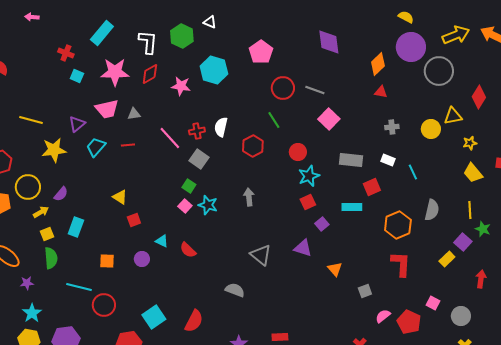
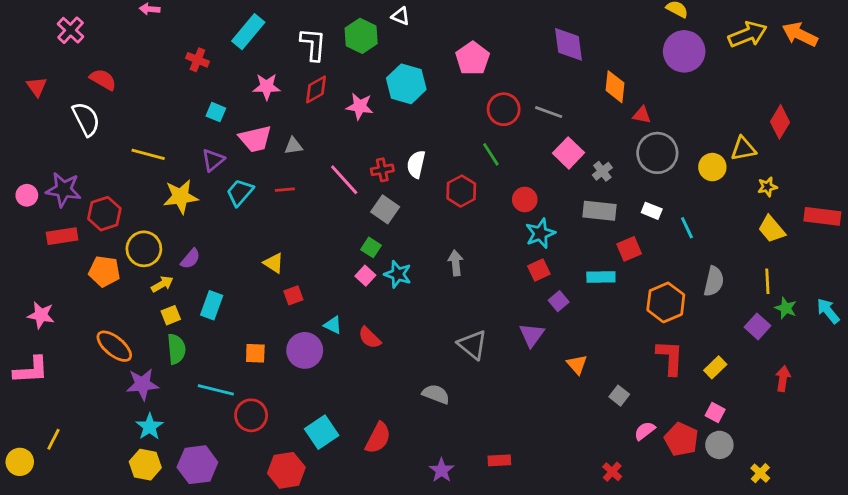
orange diamond: (378, 64) -> (615, 87), moved, turned -40
gray circle: (439, 71) -> (657, 153), moved
pink star: (115, 72) -> (267, 87), size x0.7
cyan square: (77, 76) -> (216, 112), moved
gray cross: (392, 127) -> (602, 171), moved, turned -32
purple triangle: (303, 248) -> (532, 335), turned 48
purple circle: (142, 259) -> (305, 350), size x1.6
yellow rectangle: (447, 259) -> (715, 367), moved
purple star: (27, 283) -> (142, 384), size x1.6
gray square: (365, 291) -> (619, 396), turned -32
gray circle: (461, 316) -> (719, 445), moved

